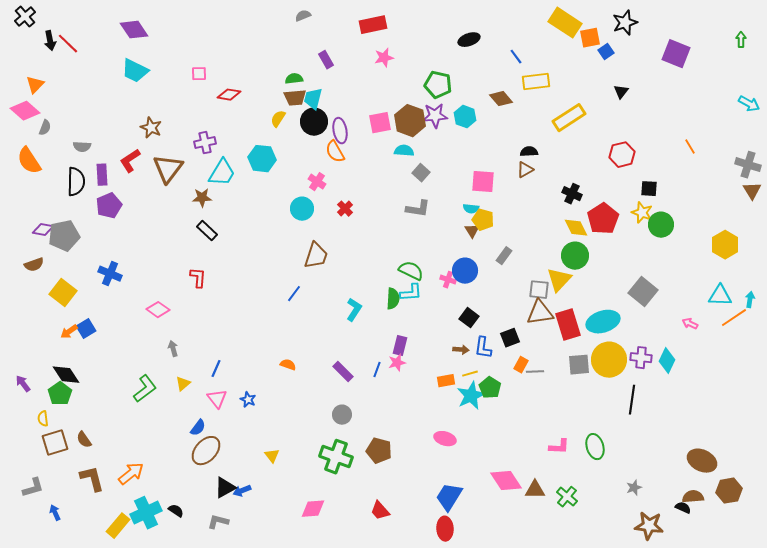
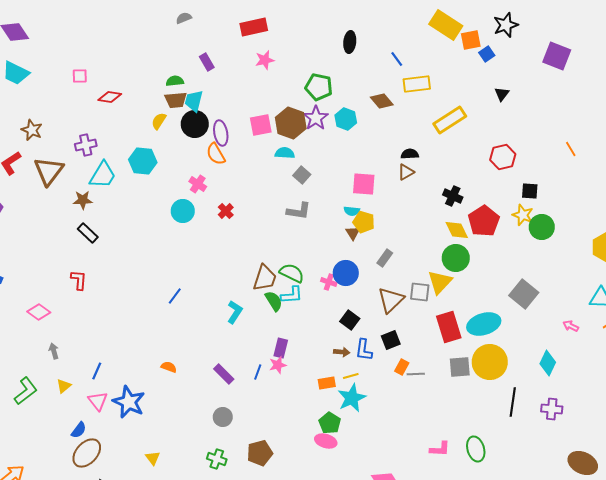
black ellipse: (469, 40) -> (350, 42), turned -65
purple star: (435, 116) -> (316, 118), turned -30
brown trapezoid: (316, 256) -> (265, 278), moved
green semicircle: (393, 299) -> (274, 301), turned -35
brown triangle: (540, 313) -> (391, 300), moved, turned -36
purple cross: (641, 358) -> (552, 409), moved
green pentagon: (490, 388) -> (330, 423), moved
blue star: (248, 400) -> (129, 402), size x2.0
brown pentagon: (379, 451) -> (260, 453), turned -30
green cross: (336, 457) -> (217, 459), size x0.6

